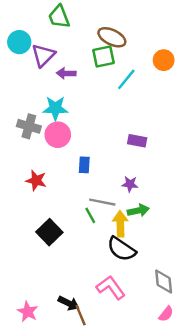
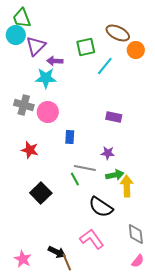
green trapezoid: (59, 17) -> (22, 18), moved
brown ellipse: (112, 37) -> (118, 33), moved
cyan star: (55, 108) -> (46, 78), moved
yellow arrow: (120, 224) -> (127, 186), moved

